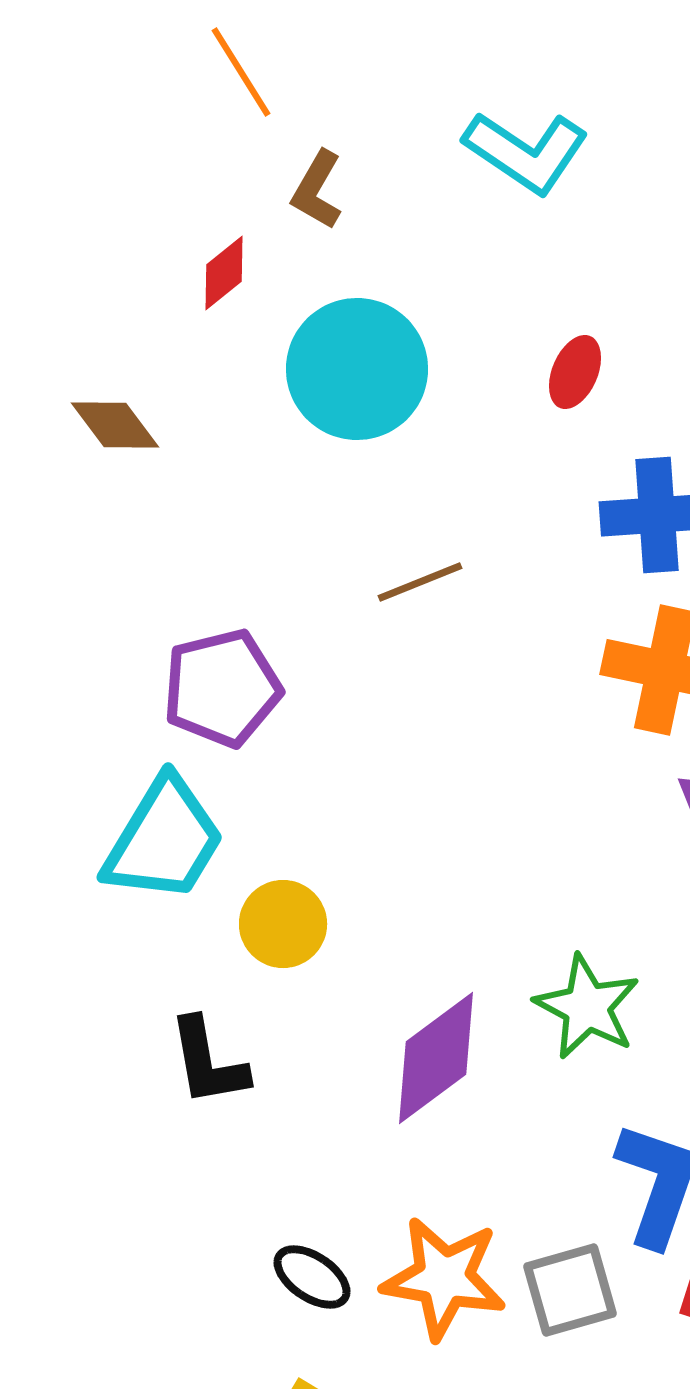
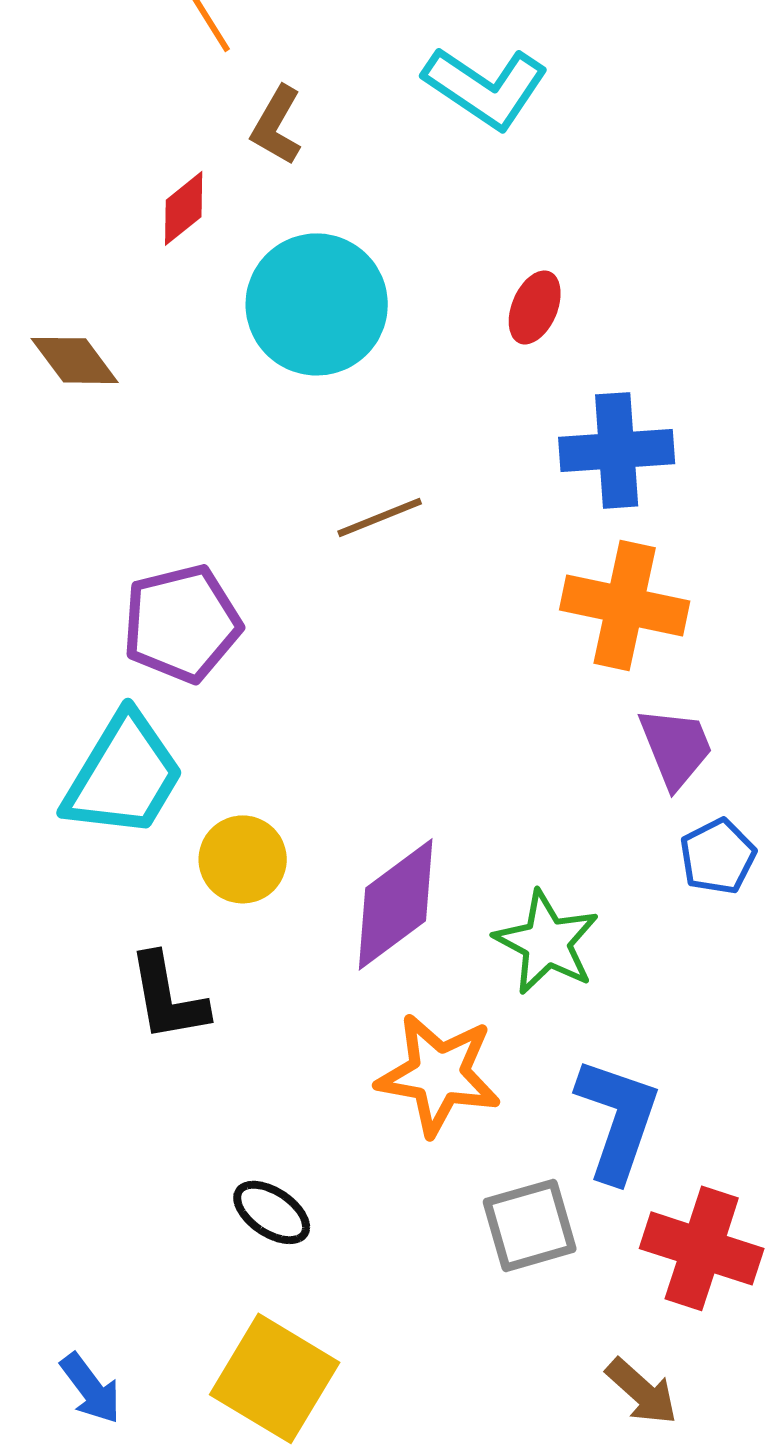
purple diamond: (436, 1058) -> (396, 904), moved
orange star: (444, 1278) -> (439, 1074), moved

